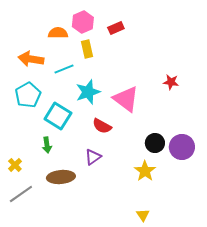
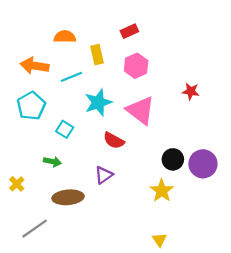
pink hexagon: (83, 22) -> (136, 66), moved
cyan square: (58, 116) -> (65, 129), size x0.6
green arrow: (47, 145) -> (52, 162), turned -70
gray line: (21, 194) -> (35, 229), moved

